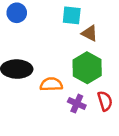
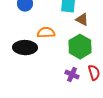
orange semicircle: (51, 84) -> (46, 33), moved

